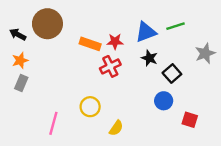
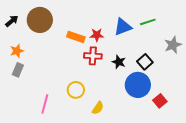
black arrow: (18, 34) -> (12, 21), moved, turned 112
black star: (149, 58) -> (119, 62), moved
red cross: (110, 66) -> (93, 56), turned 30
blue circle: (164, 101) -> (138, 85), size x1.6
red square: (190, 120) -> (160, 101), turned 32

